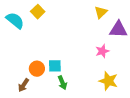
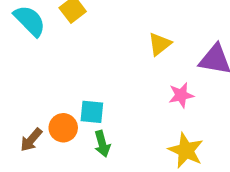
yellow triangle: (101, 12) -> (160, 44), moved
orange circle: (37, 69) -> (63, 128), moved

